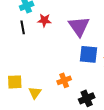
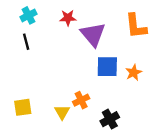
red star: (44, 20) -> (68, 18), moved
yellow triangle: (35, 93) -> (62, 112), moved

